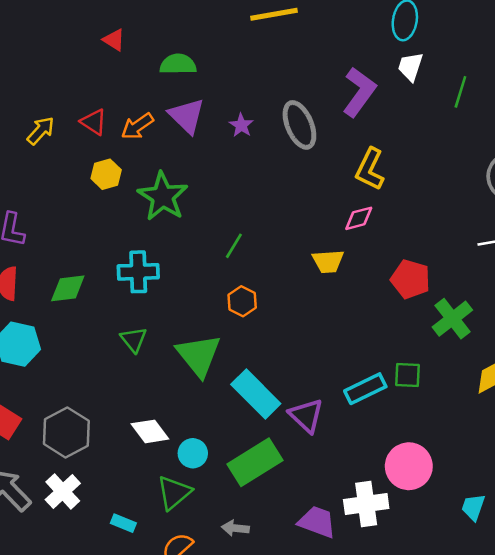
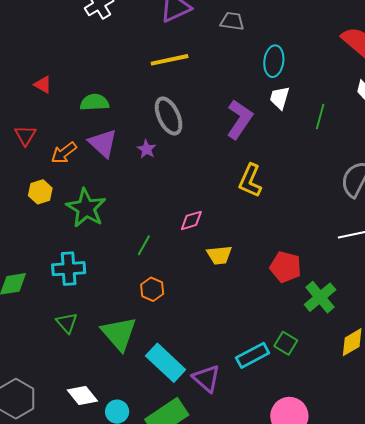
red triangle: (94, 122) -> (25, 135), moved, turned 30
gray ellipse: (299, 125) -> (169, 116), moved
pink diamond: (359, 218) -> (191, 220), moved
green square: (408, 375) -> (286, 343), turned 30

